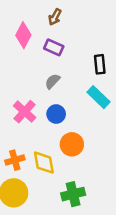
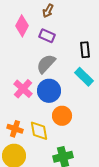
gray semicircle: (52, 81) -> (46, 64), size x1.5
blue circle: (56, 114) -> (49, 91), size x1.5
orange cross: (15, 160) -> (15, 129), turned 35

